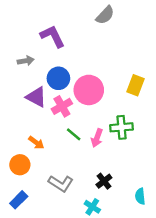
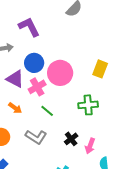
pink arrow: (97, 138) -> (90, 146), moved
orange arrow: (36, 143) -> (15, 108), moved
black cross: (104, 181) -> (71, 139), moved
gray L-shape: (61, 183) -> (36, 137), moved

